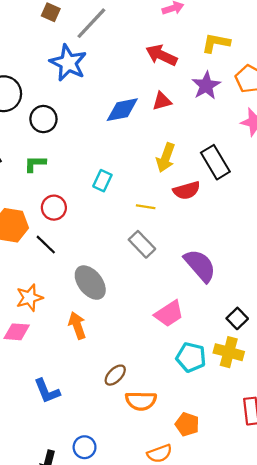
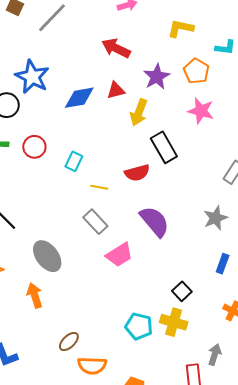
yellow L-shape: (216, 43) -> (180, 28), moved
blue star: (68, 63) -> (32, 77), moved
yellow arrow: (166, 158) -> (139, 112), moved
cyan rectangle: (102, 181) -> (74, 161), moved
red circle: (54, 208) -> (34, 147), moved
purple semicircle: (200, 266) -> (155, 221), moved
pink trapezoid: (169, 314) -> (119, 255), moved

